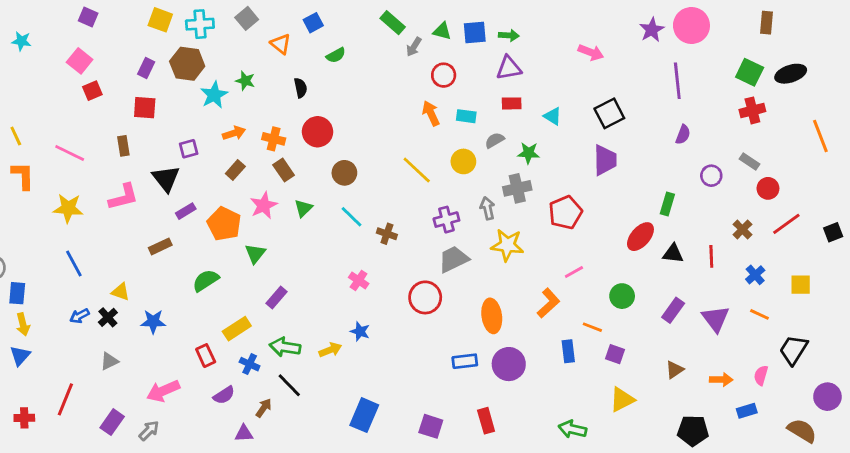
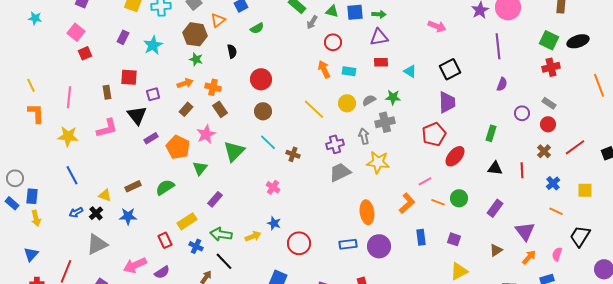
orange triangle: (281, 44) -> (218, 20), turned 42
brown hexagon: (187, 64) -> (195, 34), moved
green star: (245, 81) -> (196, 59), moved
cyan star: (214, 95) -> (153, 45), moved
red square: (145, 108) -> (129, 77), moved
red circle: (318, 132) -> (261, 79), moved
gray semicircle: (495, 140) -> (369, 100), moved
pink line: (70, 153) -> (69, 97), turned 70
red circle: (768, 188) -> (548, 124), moved
green triangle: (303, 208) -> (234, 151), moved, size x1.6
red pentagon: (565, 212) -> (434, 134), moved
red ellipse: (640, 237) -> (455, 156), moved
brown rectangle: (160, 246) -> (133, 186), moved
red circle: (425, 297) -> (299, 243), moved
purple triangle: (716, 319) -> (525, 231), moved
orange line: (592, 327) -> (438, 202), moved
blue triangle: (20, 356) -> (31, 254), moved
gray triangle: (109, 361) -> (97, 244), size x1.6
orange arrow: (721, 380) -> (529, 257), turned -49
purple semicircle: (224, 395) -> (162, 272), moved

